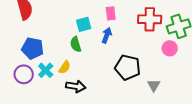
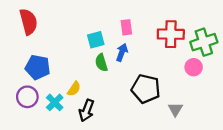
green semicircle: (76, 44) -> (101, 63), moved
cyan cross: (46, 70) -> (55, 102), moved
black arrow: (76, 86) -> (87, 110), turned 102

